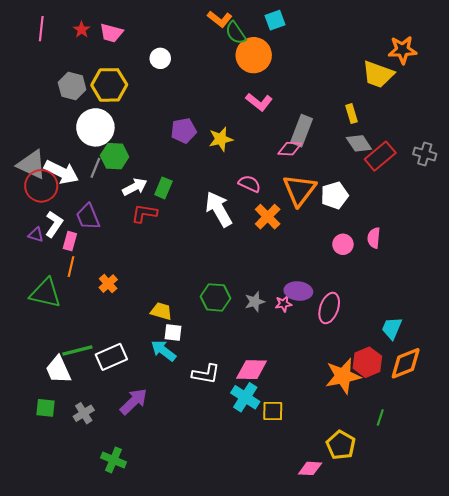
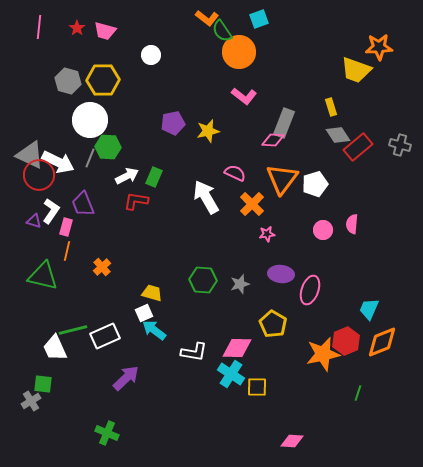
pink star: (283, 304) -> (267, 234), moved
white square: (173, 332) -> (144, 313), moved, turned -30
gray cross: (84, 413) -> (31, 401), moved
yellow pentagon: (341, 445) -> (273, 324), moved

